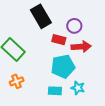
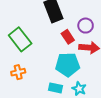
red rectangle: (59, 40) -> (68, 37), turned 32

